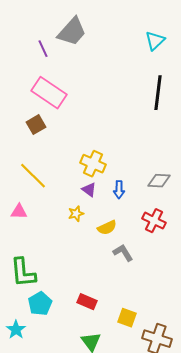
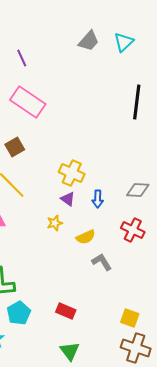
gray trapezoid: (72, 32) -> (89, 41), moved, size x0.7
cyan triangle: (155, 41) -> (124, 42), moved
brown square: (36, 125) -> (15, 147), moved
yellow square: (127, 318) -> (130, 318), moved

